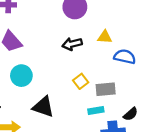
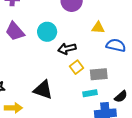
black arrow: (72, 44) -> (67, 49), moved
cyan circle: (21, 76) -> (47, 32), moved

